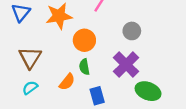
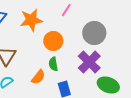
gray circle: (132, 31) -> (94, 33), size x1.5

